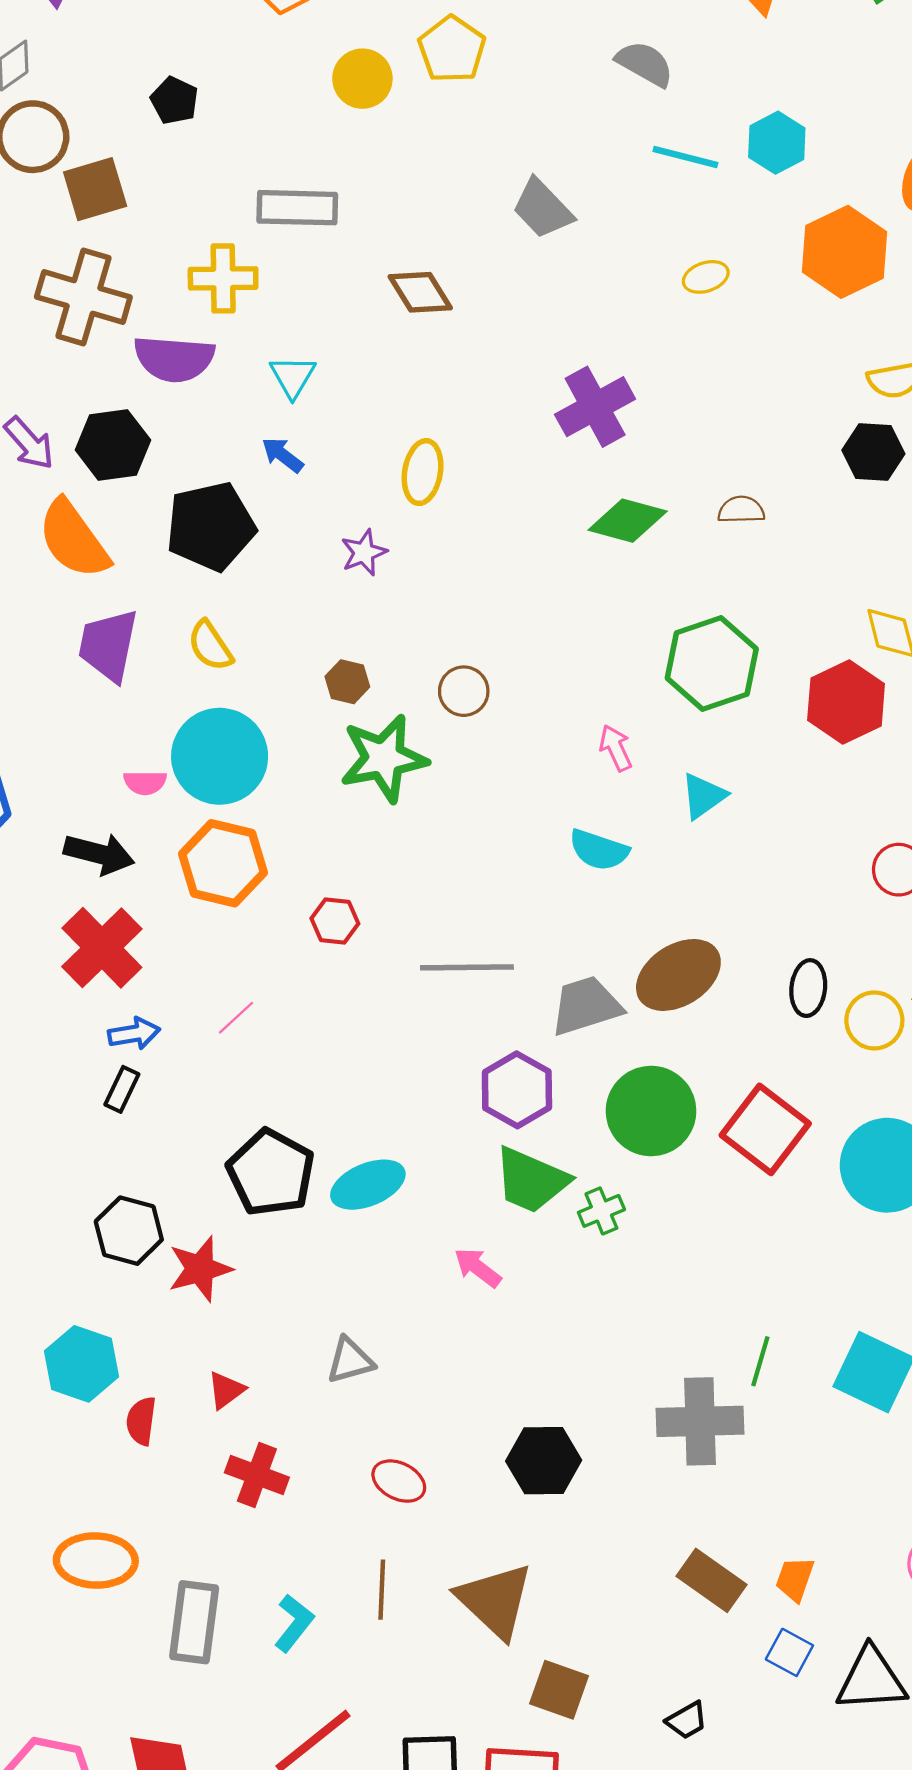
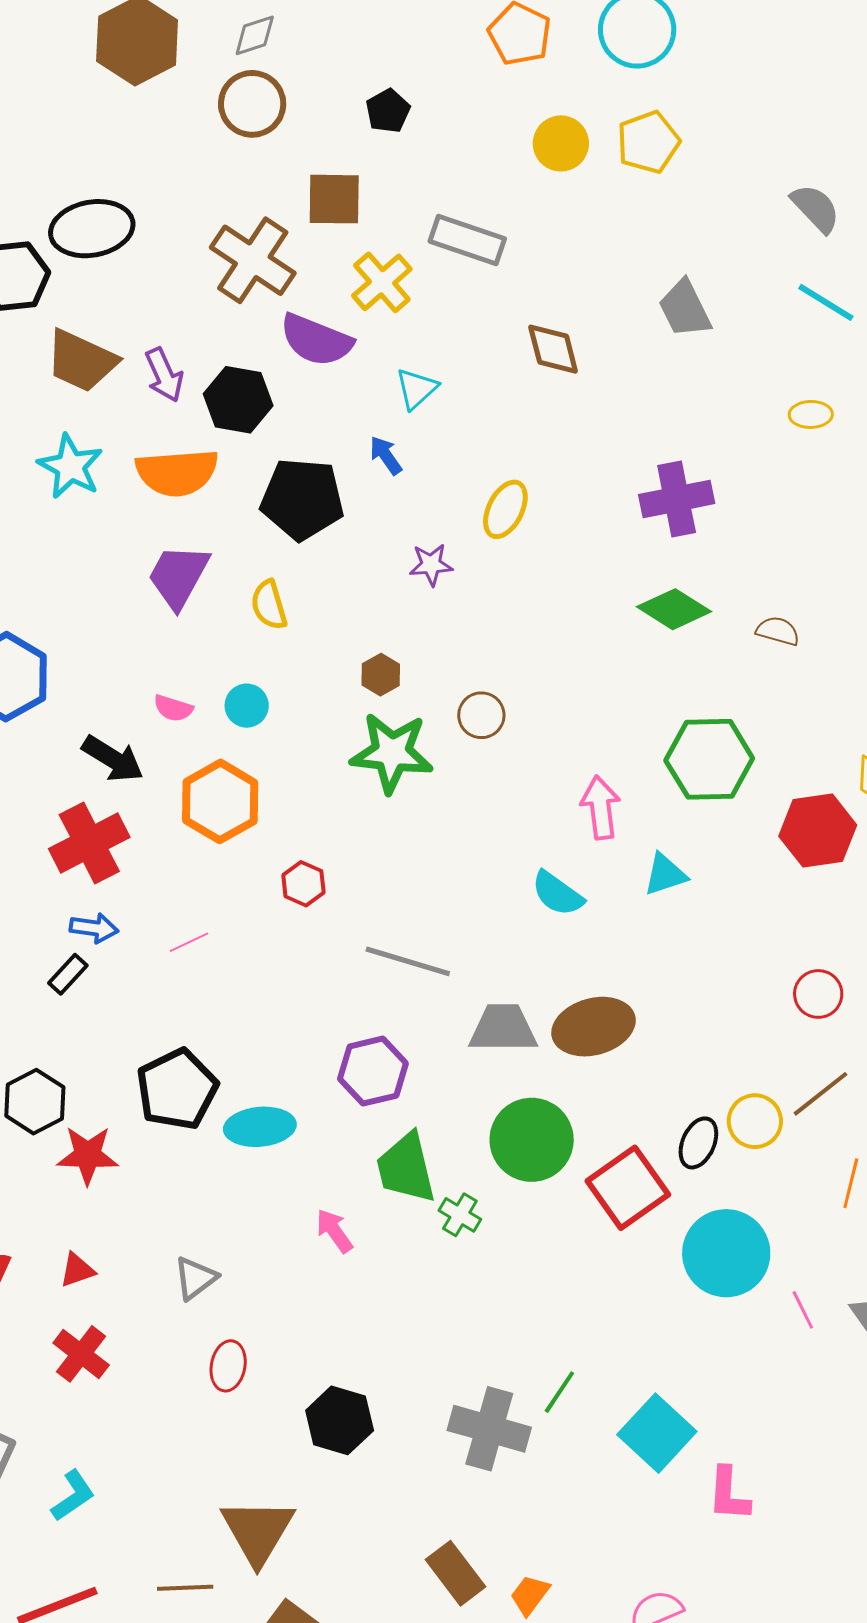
brown square: (95, 189) -> (334, 199), moved
yellow cross: (223, 278) -> (382, 282), turned 32
orange semicircle: (73, 539) -> (177, 472), turned -76
pink arrow: (616, 748) -> (601, 808), size x1.4
cyan circle: (220, 756) -> (247, 706), size x0.5
black ellipse: (808, 988) -> (698, 1143), moved
purple hexagon: (517, 1090) -> (373, 1071), moved
green trapezoid: (531, 1180) -> (406, 1168), turned 36
green cross: (601, 1211) -> (460, 1215), turned 36
gray triangle: (350, 1361) -> (195, 1278), turned -39
red ellipse: (399, 1481) -> (228, 1366), moved, turned 57
brown line: (382, 1590) -> (185, 1588), moved, turned 68

